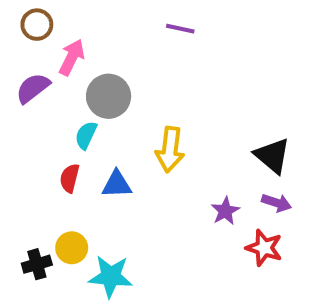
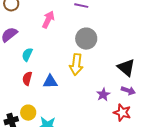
pink arrow: (72, 57) -> (48, 20), moved
gray circle: (109, 96) -> (86, 39), moved
cyan semicircle: (86, 135) -> (27, 55), moved

